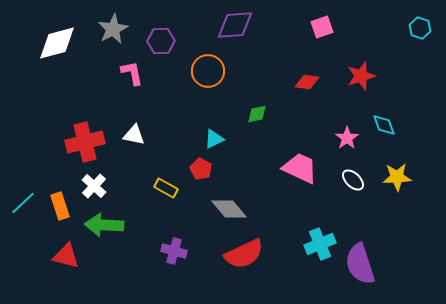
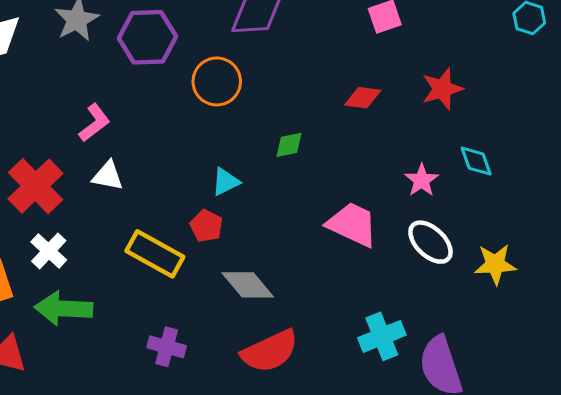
purple hexagon: (161, 41) -> (147, 37), size x1.4
pink L-shape: (132, 73) -> (94, 123), moved, turned 64
red cross: (85, 142) -> (35, 186), turned -30
yellow star: (397, 177) -> (495, 264), moved
white ellipse: (353, 180) -> (430, 242), size x1.4
yellow rectangle: (166, 188) -> (155, 254), size x1.6

